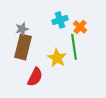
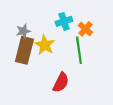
yellow star: (57, 58) -> (45, 45), moved
red semicircle: (35, 77) -> (61, 82), moved

